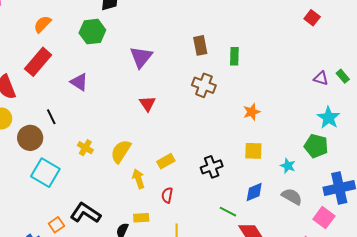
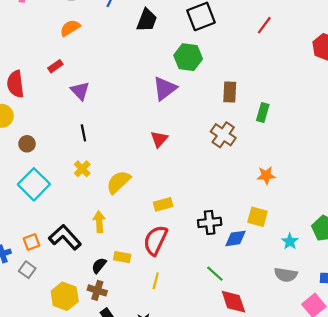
green hexagon: (92, 32) -> (188, 57), moved
red rectangle: (38, 62) -> (55, 66), size x0.5
purple triangle: (79, 82) -> (80, 91), moved
black line: (51, 117) -> (83, 133), moved
brown circle: (30, 138) -> (27, 144), size x0.6
yellow arrow: (138, 179) -> (99, 222), moved
blue diamond: (254, 192) -> (236, 238), moved
red semicircle: (167, 195) -> (155, 240), size x1.8
gray semicircle: (292, 196) -> (286, 275), turned 145

